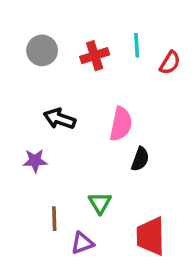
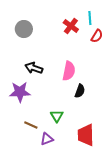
cyan line: (137, 45) -> (90, 18), moved
red cross: (95, 56) -> (71, 26), moved, turned -35
purple star: (35, 161) -> (20, 92), size x1.5
brown line: (54, 219) -> (31, 125), turned -64

